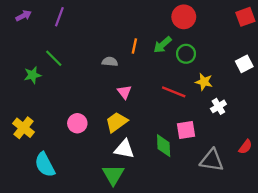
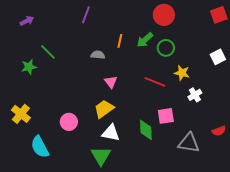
purple arrow: (24, 16) -> (27, 21), moved
purple line: (59, 17) -> (86, 15), moved
pink circle: (77, 123) -> (69, 122), moved
red semicircle: (245, 147) -> (219, 131), turned 32

